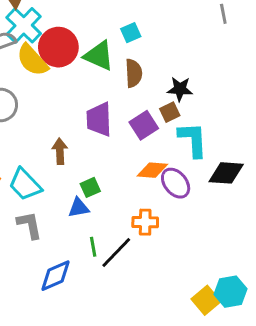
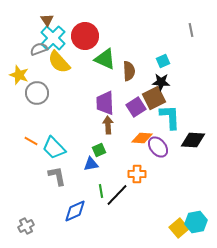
cyan square: (131, 33) -> (163, 61), moved
red circle: (58, 47) -> (85, 36), moved
brown square: (170, 112) -> (154, 98), size x1.6
brown arrow: (60, 151) -> (108, 125), moved

